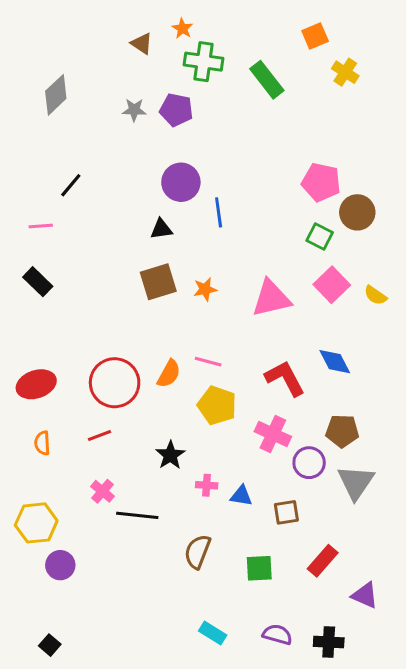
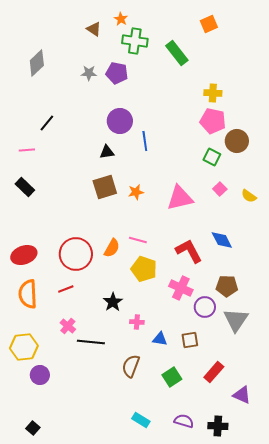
yellow cross: (345, 72) -> (213, 93), moved, turned -30
pink square: (332, 285) -> (220, 189), size x0.6
orange semicircle: (42, 443) -> (28, 294), size x1.8
blue triangle: (241, 496) -> (160, 339), moved
green square: (259, 568) -> (172, 377), turned -30

